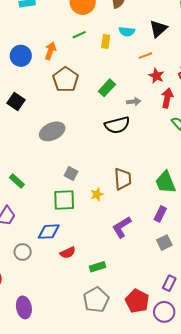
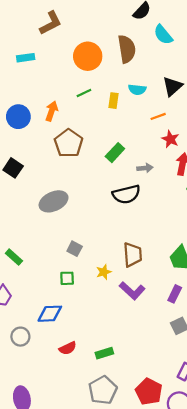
green square: (64, 200) -> (67, 278), size x0.6
purple L-shape: (122, 227) -> (132, 291), moved, turned -105
red semicircle: (68, 253) -> (68, 348), moved

